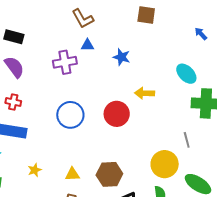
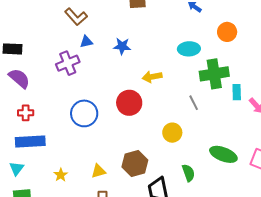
cyan ellipse: (186, 74) -> (189, 49), turned -35
gray line: (187, 140) -> (194, 103), moved
yellow circle: (165, 164) -> (172, 133), moved, size x0.7

